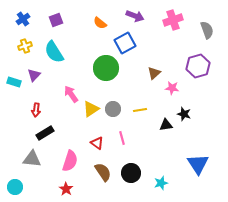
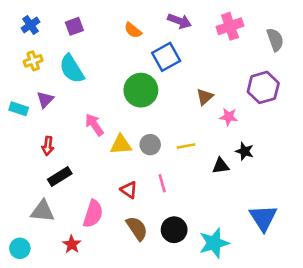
yellow triangle: (91, 109) -> (121, 145), turned 30
cyan star: (161, 183) -> (214, 243), size x1.6
red star: (66, 189) -> (72, 244), moved

